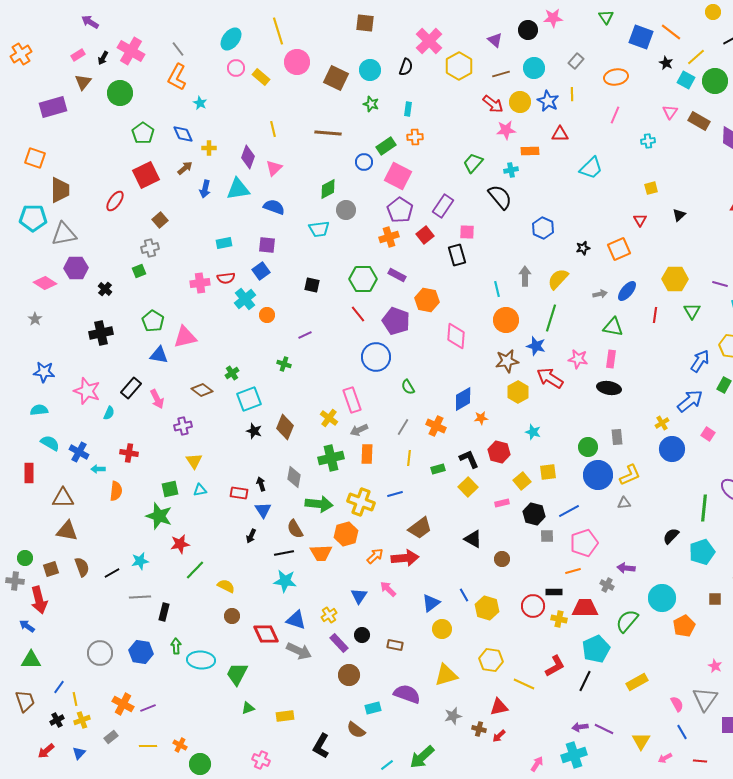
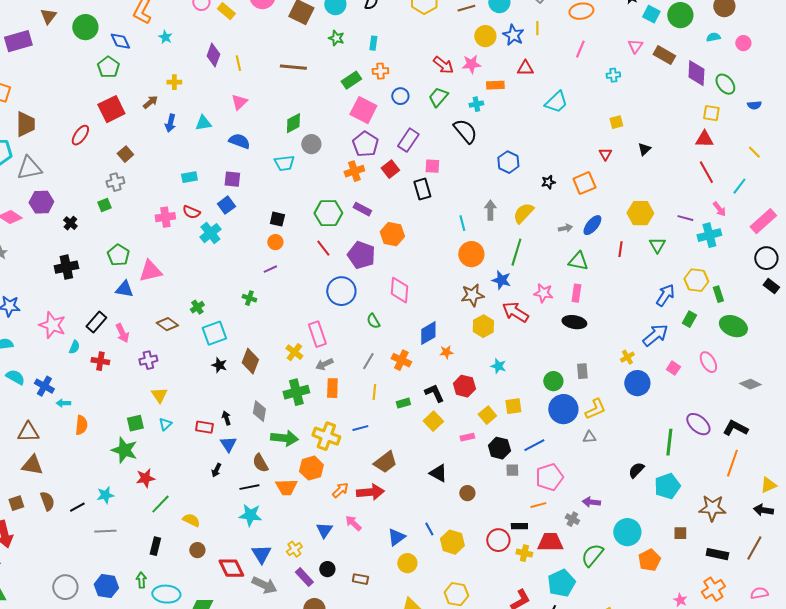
red arrow: (493, 104) -> (443, 65), moved
blue diamond: (183, 134) -> (120, 41), moved
purple diamond: (248, 157) -> (213, 55), moved
blue circle: (364, 162) -> (400, 96), moved
cyan triangle: (238, 189) -> (203, 123), size x0.7
red semicircle: (226, 278) -> (191, 212), turned 30
orange circle: (267, 315) -> (275, 242), moved
pink diamond: (456, 336) -> (399, 290), moved
red cross: (129, 453) -> (100, 361), moved
cyan triangle: (200, 490) -> (165, 424), turned -32
black rectangle: (164, 612) -> (155, 546), moved
blue triangle: (296, 620) -> (261, 554), turned 40

